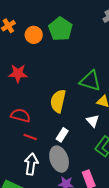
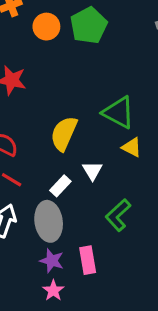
white triangle: (93, 121) -> (92, 171), moved

